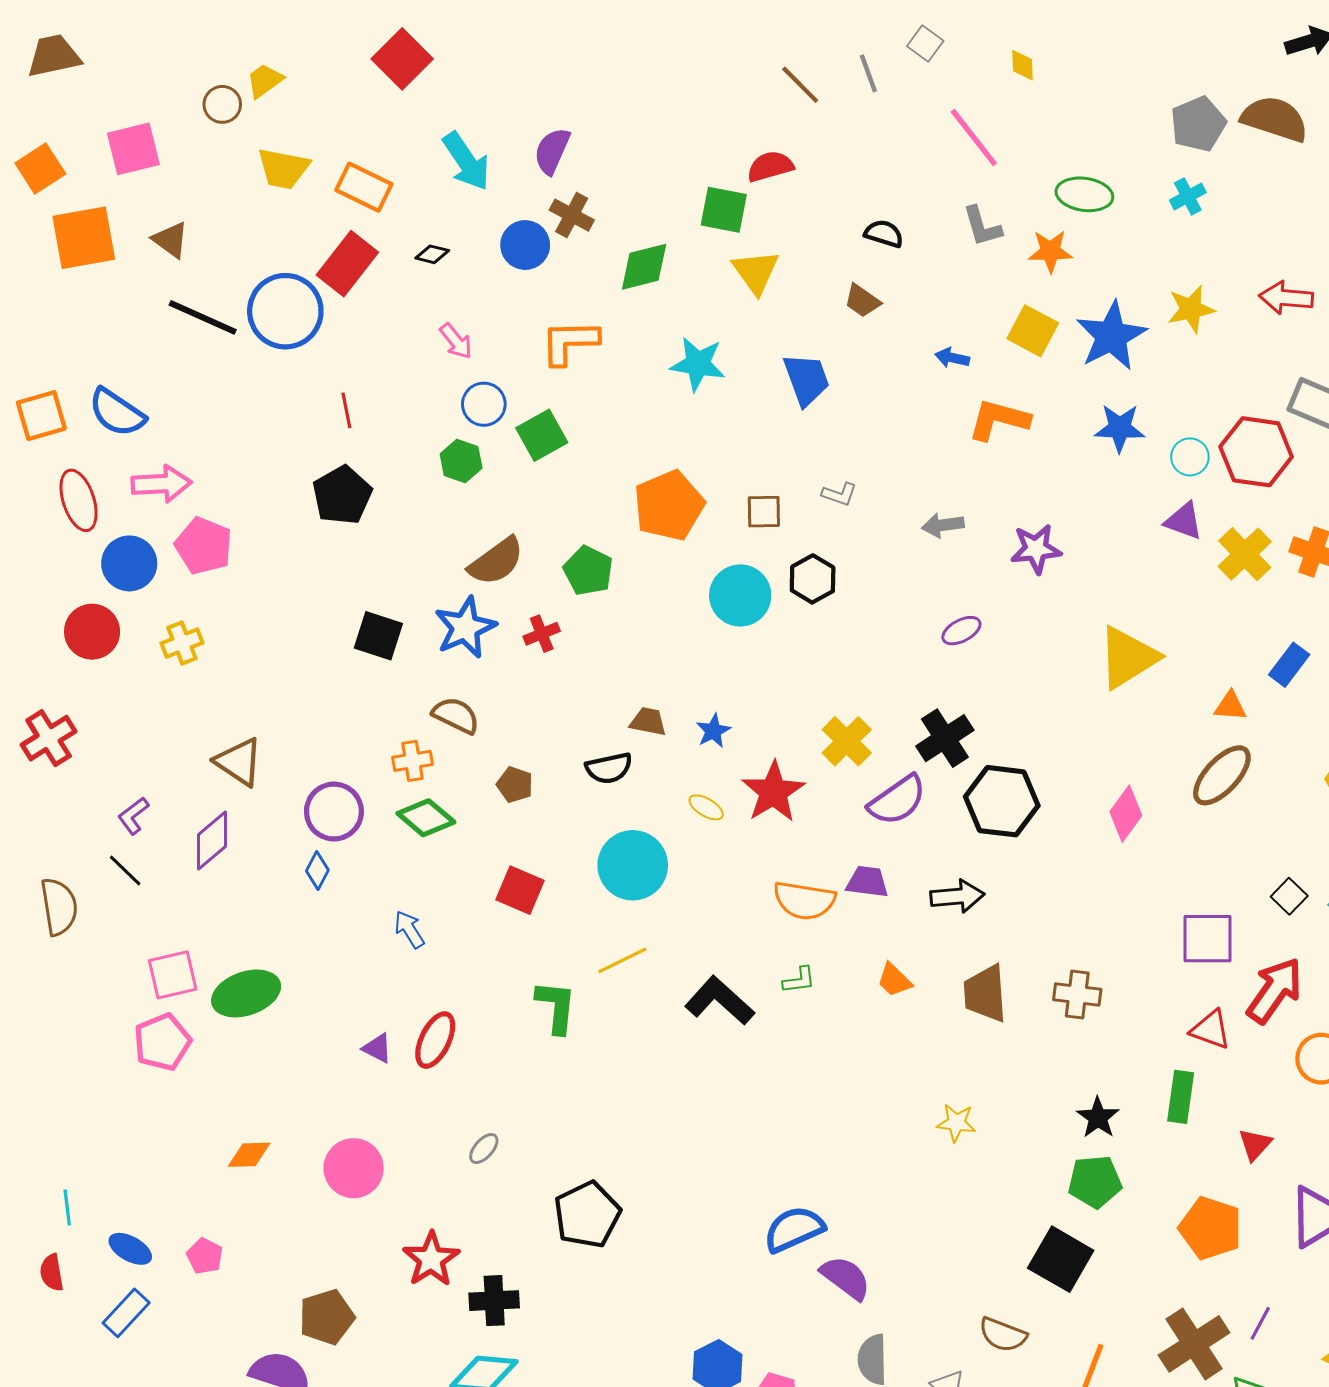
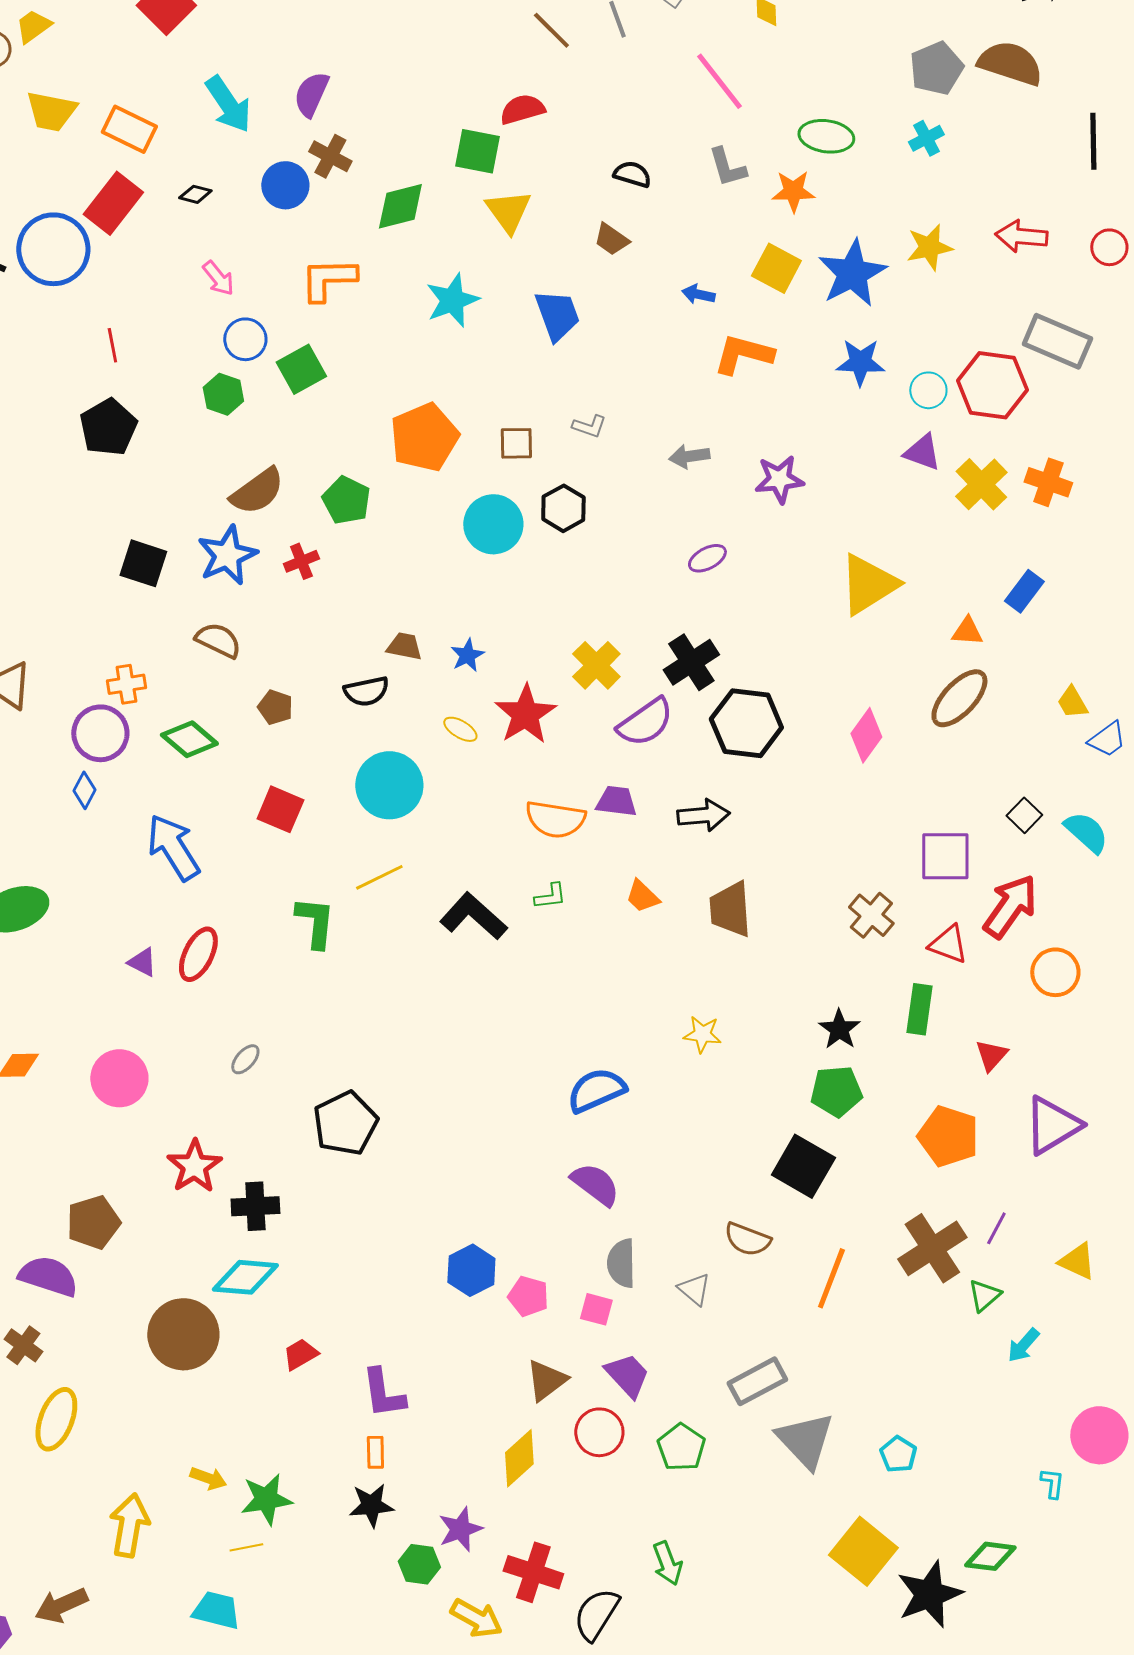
cyan star: (698, 364) -> (452, 300), turned -30
orange cross: (412, 761) -> (126, 684), moved
blue arrow: (409, 929) -> (173, 847), size x1.8
brown cross: (1077, 995) -> (871, 915), moved, turned 33
blue semicircle: (794, 1229) -> (596, 1090), moved

